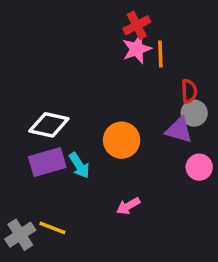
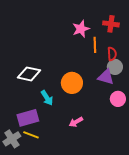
red cross: (137, 25) -> (111, 24), moved, turned 35
orange line: (160, 54) -> (95, 45), moved
purple rectangle: (47, 162) -> (28, 118), moved

